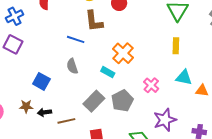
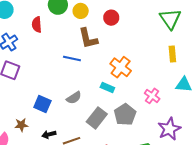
gray semicircle: (72, 66) -> (74, 98), moved, turned -98
brown star: (26, 106) -> (21, 125), moved

